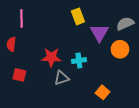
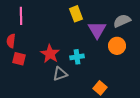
red star: (51, 57) -> (50, 54), turned 30
red square: (19, 75) -> (19, 59), moved

